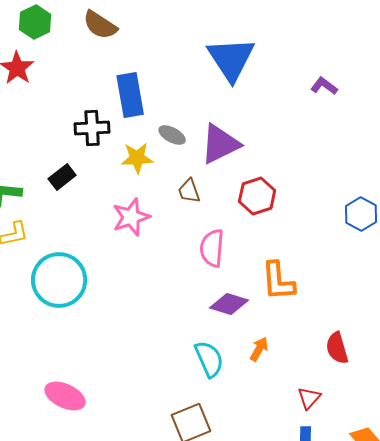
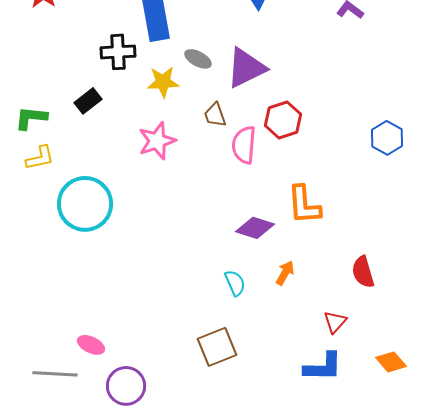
pink semicircle: (212, 248) -> (244, 145), moved
cyan semicircle: (209, 359) -> (235, 283), size x0.7
pink ellipse: (65, 396) -> (91, 345), moved, size x0.7

